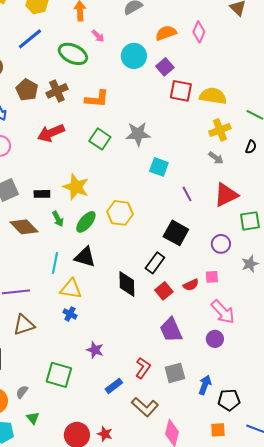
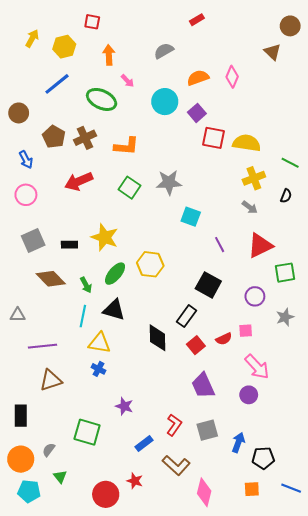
green arrow: (58, 219) -> (86, 285), moved
red star: (105, 434) -> (135, 481), moved

